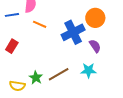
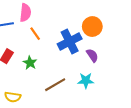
orange line: (40, 24) -> (35, 34), turned 32
green star: (36, 78) -> (30, 63), moved

